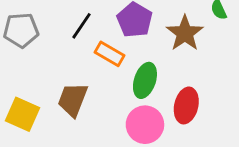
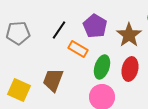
red ellipse: (186, 105) -> (130, 69), moved

